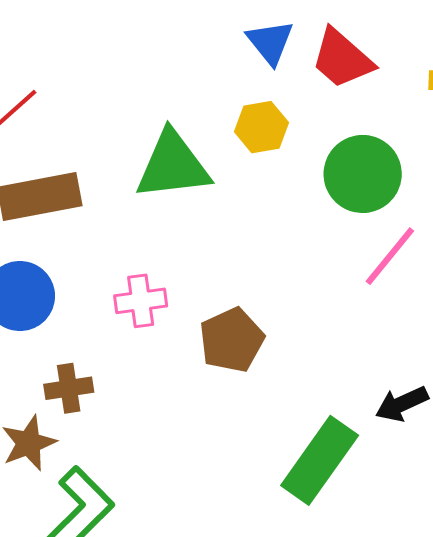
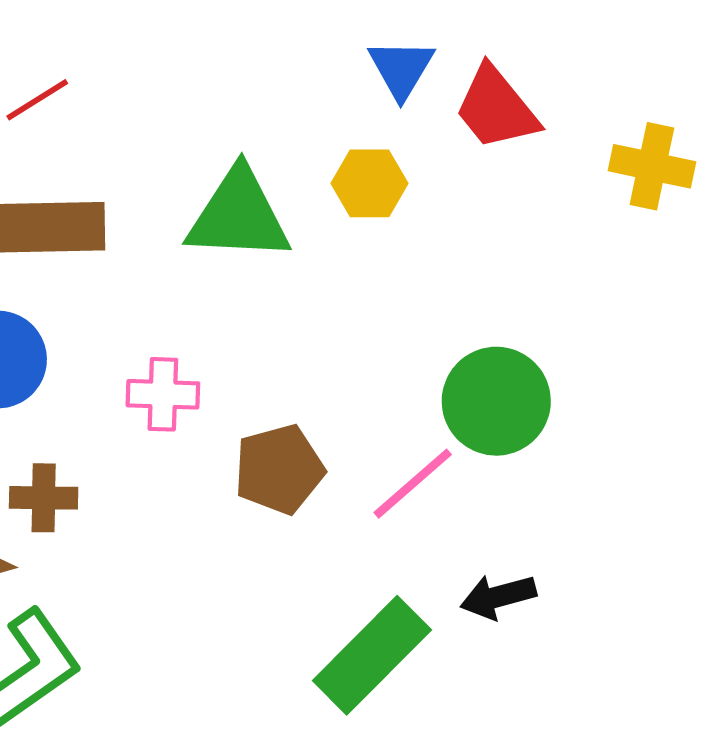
green circle: (363, 174) -> (496, 401), moved
pink line: (390, 256) -> (413, 484), moved

